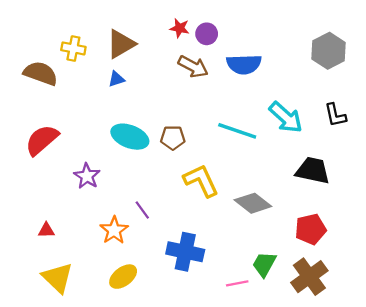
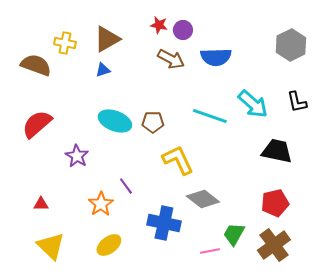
gray diamond: (253, 203) -> (203, 199), moved

